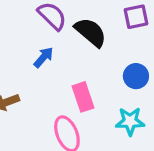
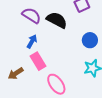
pink rectangle: (83, 97) -> (38, 61), moved

